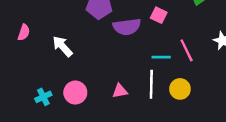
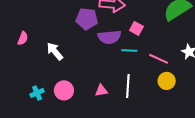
pink line: (187, 50) -> (159, 59), turned -42
cyan line: (161, 57) -> (129, 51), moved
yellow circle: (180, 89) -> (167, 81), moved

